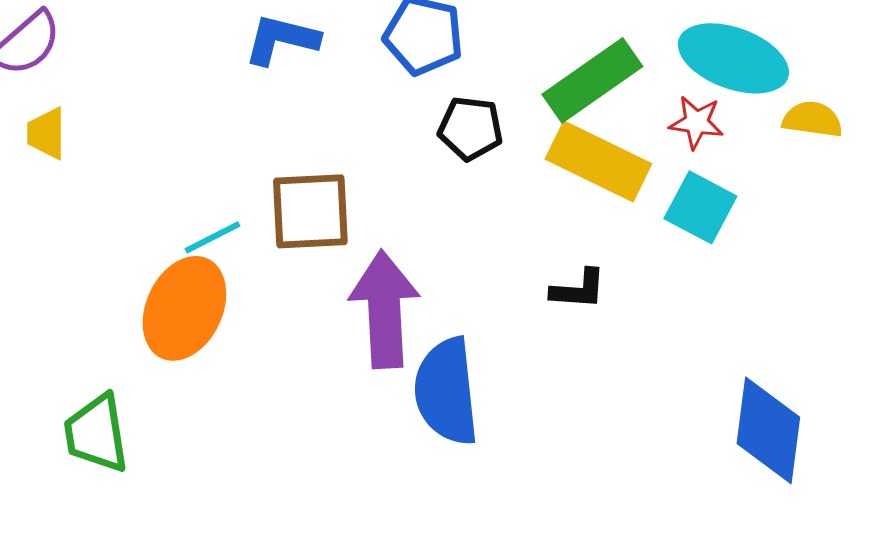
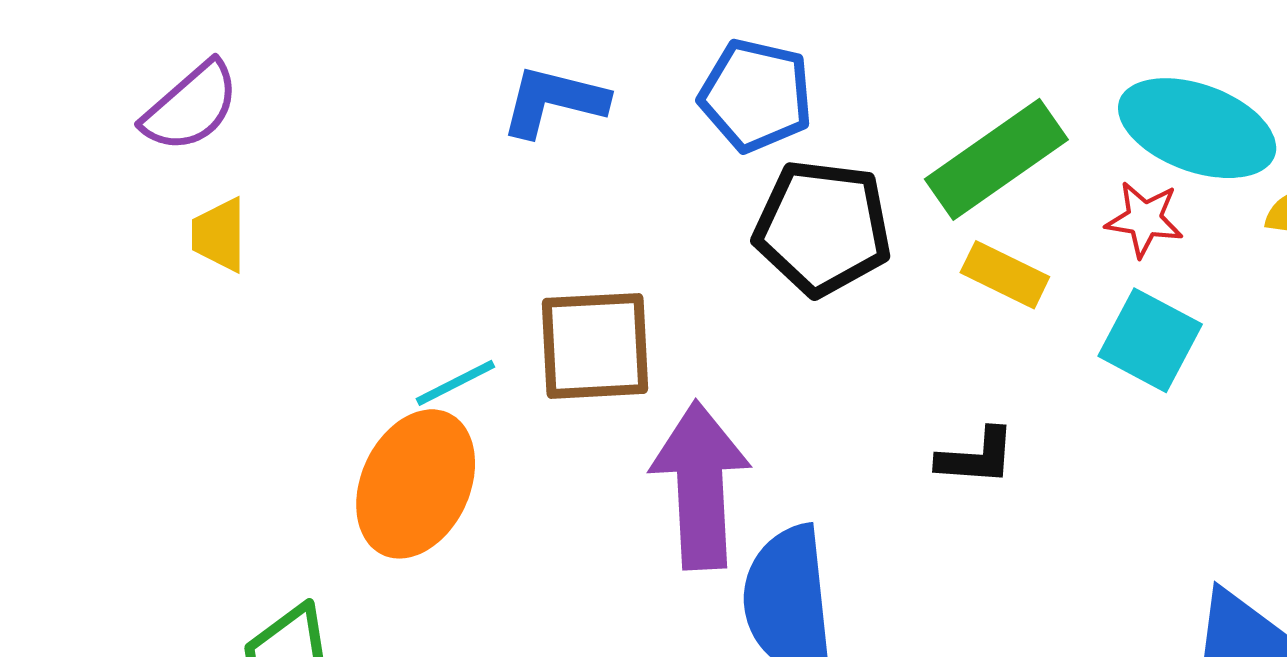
black pentagon: (470, 128) -> (823, 228), size x1.5
yellow rectangle: (598, 161) -> (1005, 275), size x0.6

